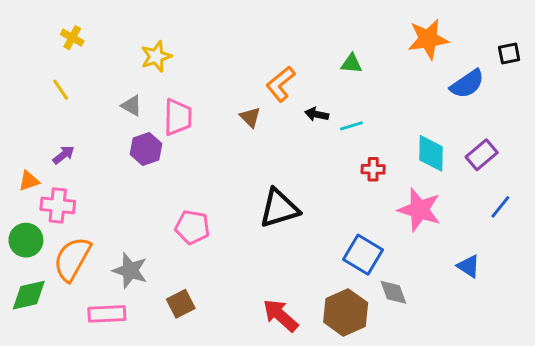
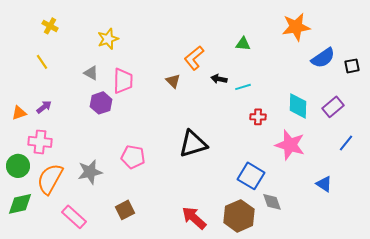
black square: (509, 54) -> (352, 66), moved
orange triangle: (29, 181) -> (19, 113), moved
gray star: (130, 271) -> (90, 172), moved, turned -30
pink rectangle: (107, 314) -> (74, 217), turned 45

